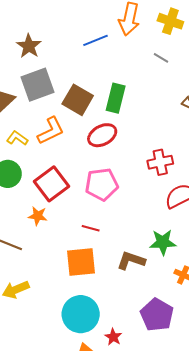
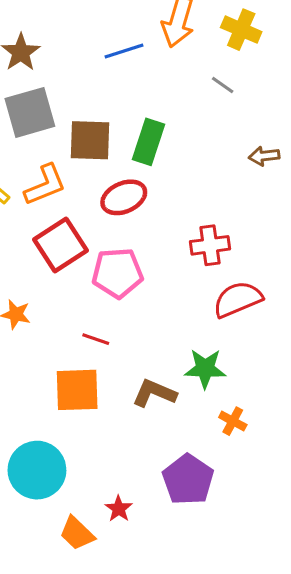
brown square: (78, 100) -> (90, 140), turned -32
red square: (51, 184) -> (60, 245), moved
cyan circle: (81, 314) -> (37, 470), moved

